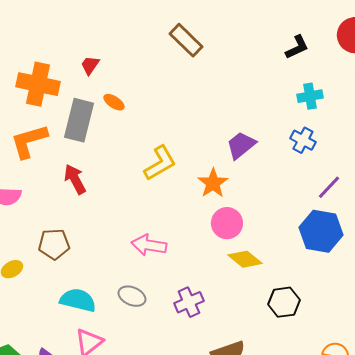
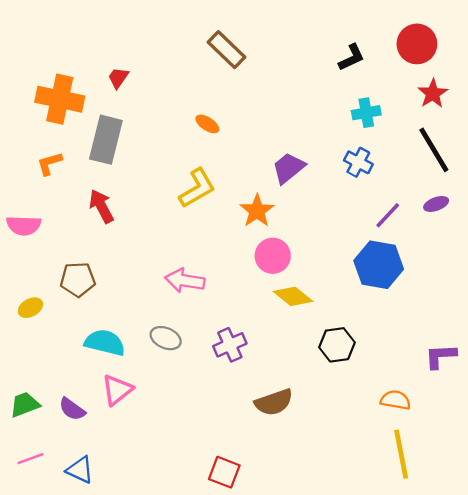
orange ellipse: (114, 102) -> (207, 124), moved
orange L-shape: (29, 141) -> (50, 163), size x0.6

